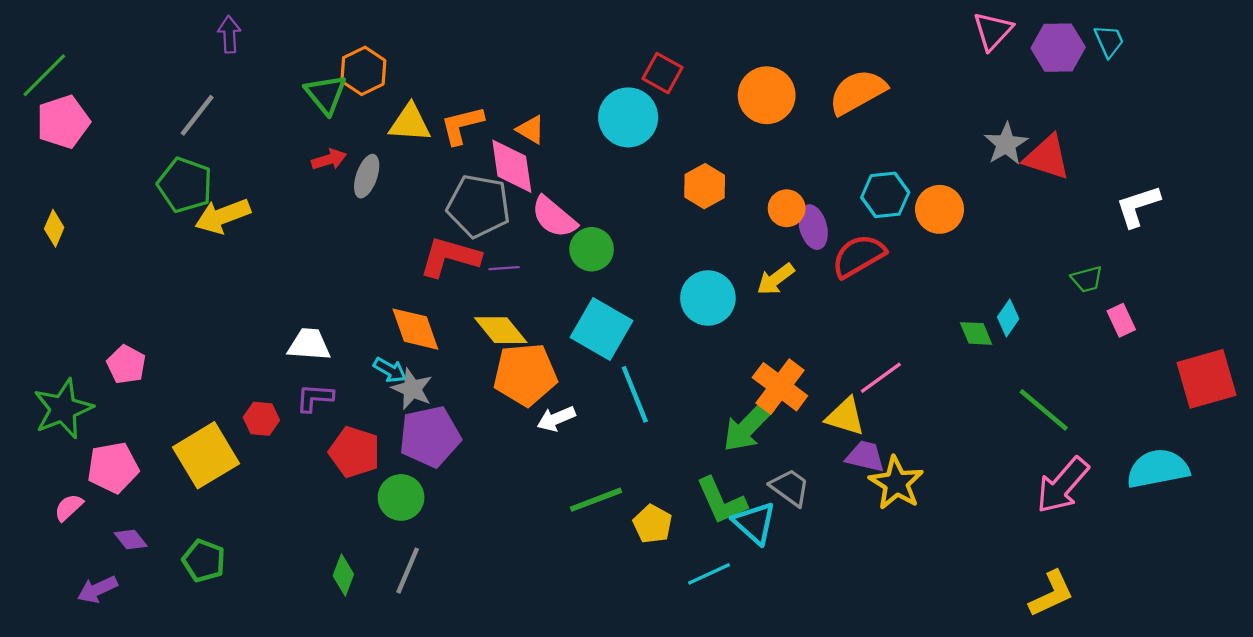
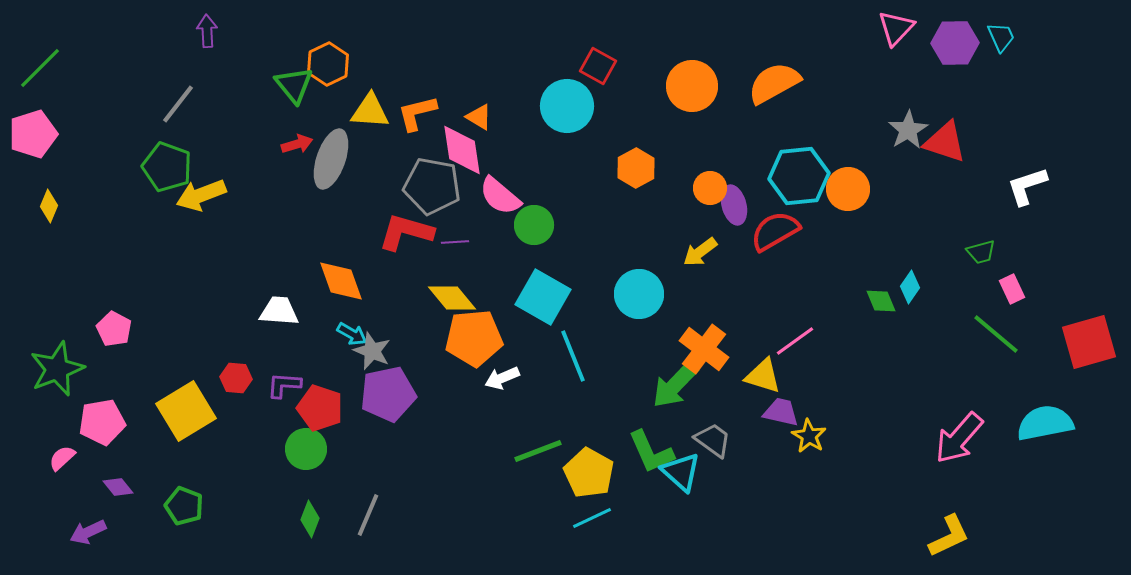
pink pentagon: (63, 122) -> (33, 134), moved
gray ellipse: (367, 176) -> (331, 159), size x1.5
cyan hexagon: (885, 195) -> (799, 176), size x1.4
cyan circle: (708, 298) -> (639, 294), moved
orange diamond: (415, 329) -> (341, 281), moved
purple L-shape: (315, 398) -> (284, 385), moved
green line: (1044, 410) -> (996, 334), moved
yellow star: (896, 483) -> (809, 436), size x0.7
green circle: (401, 497) -> (306, 449), moved
yellow pentagon: (653, 524) -> (589, 473), size x1.4
cyan line: (709, 574) -> (592, 518), moved

